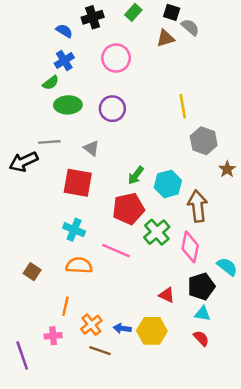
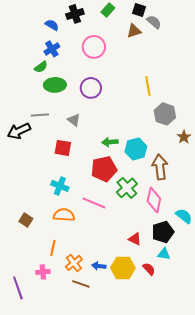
green arrow: (136, 175) -> (110, 142), turned 49
red square: (78, 183) -> (63, 148), size x0.7
red semicircle: (201, 338) -> (149, 269), moved

